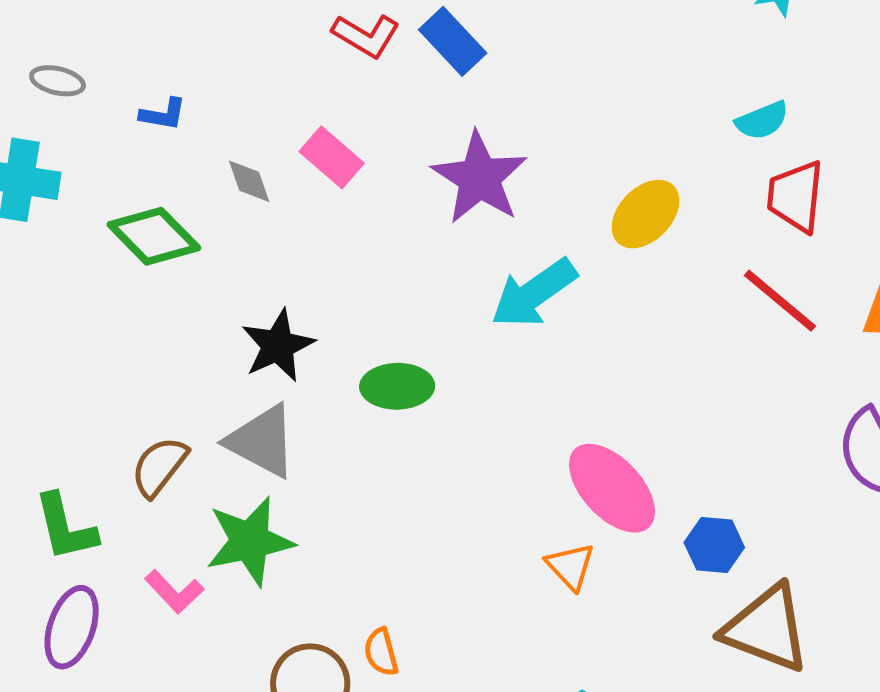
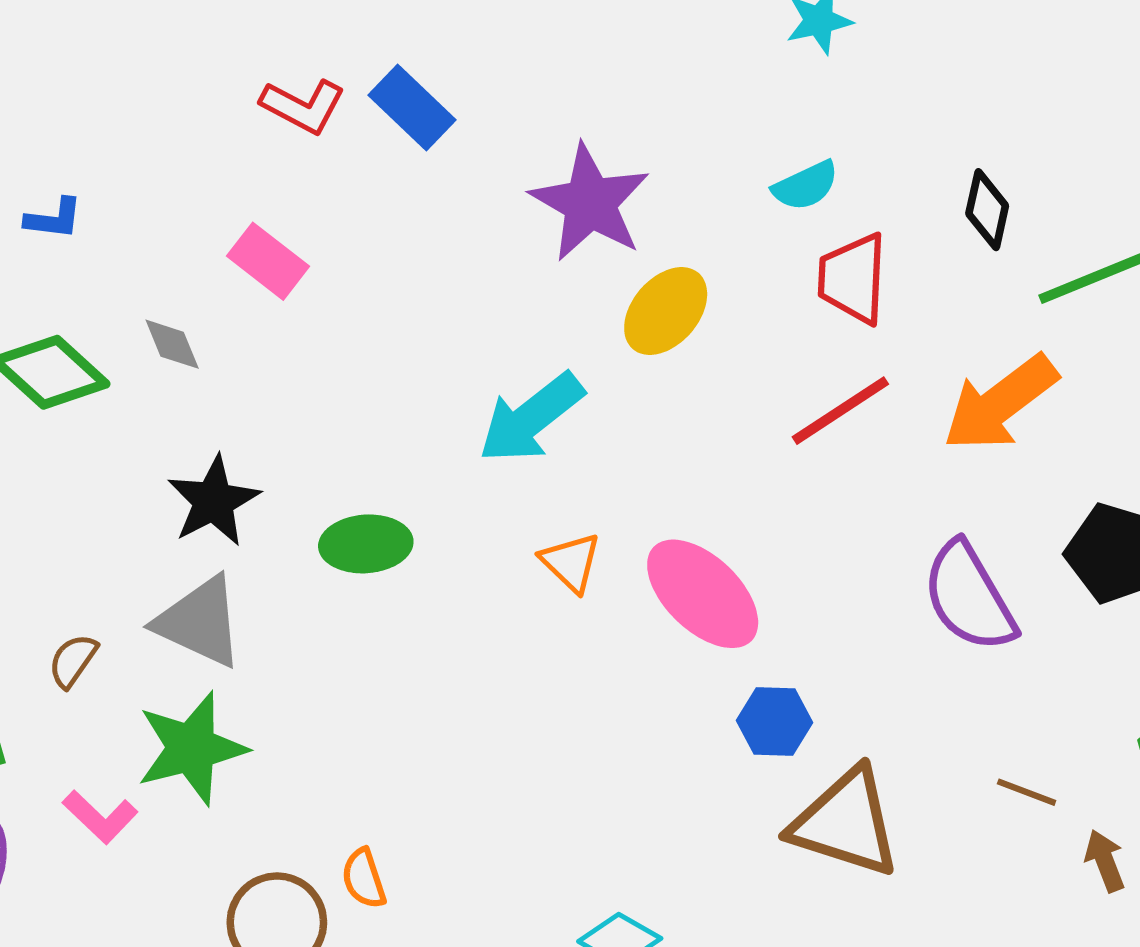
purple star: (479, 178) -> (590, 203), moved
gray diamond: (249, 181) -> (172, 344), moved
red line: (780, 301) -> (840, 411), turned -70
brown semicircle: (159, 466) -> (73, 661), size x0.7
pink ellipse: (612, 488) -> (703, 594), moved
orange triangle: (570, 566) -> (571, 562), moved

